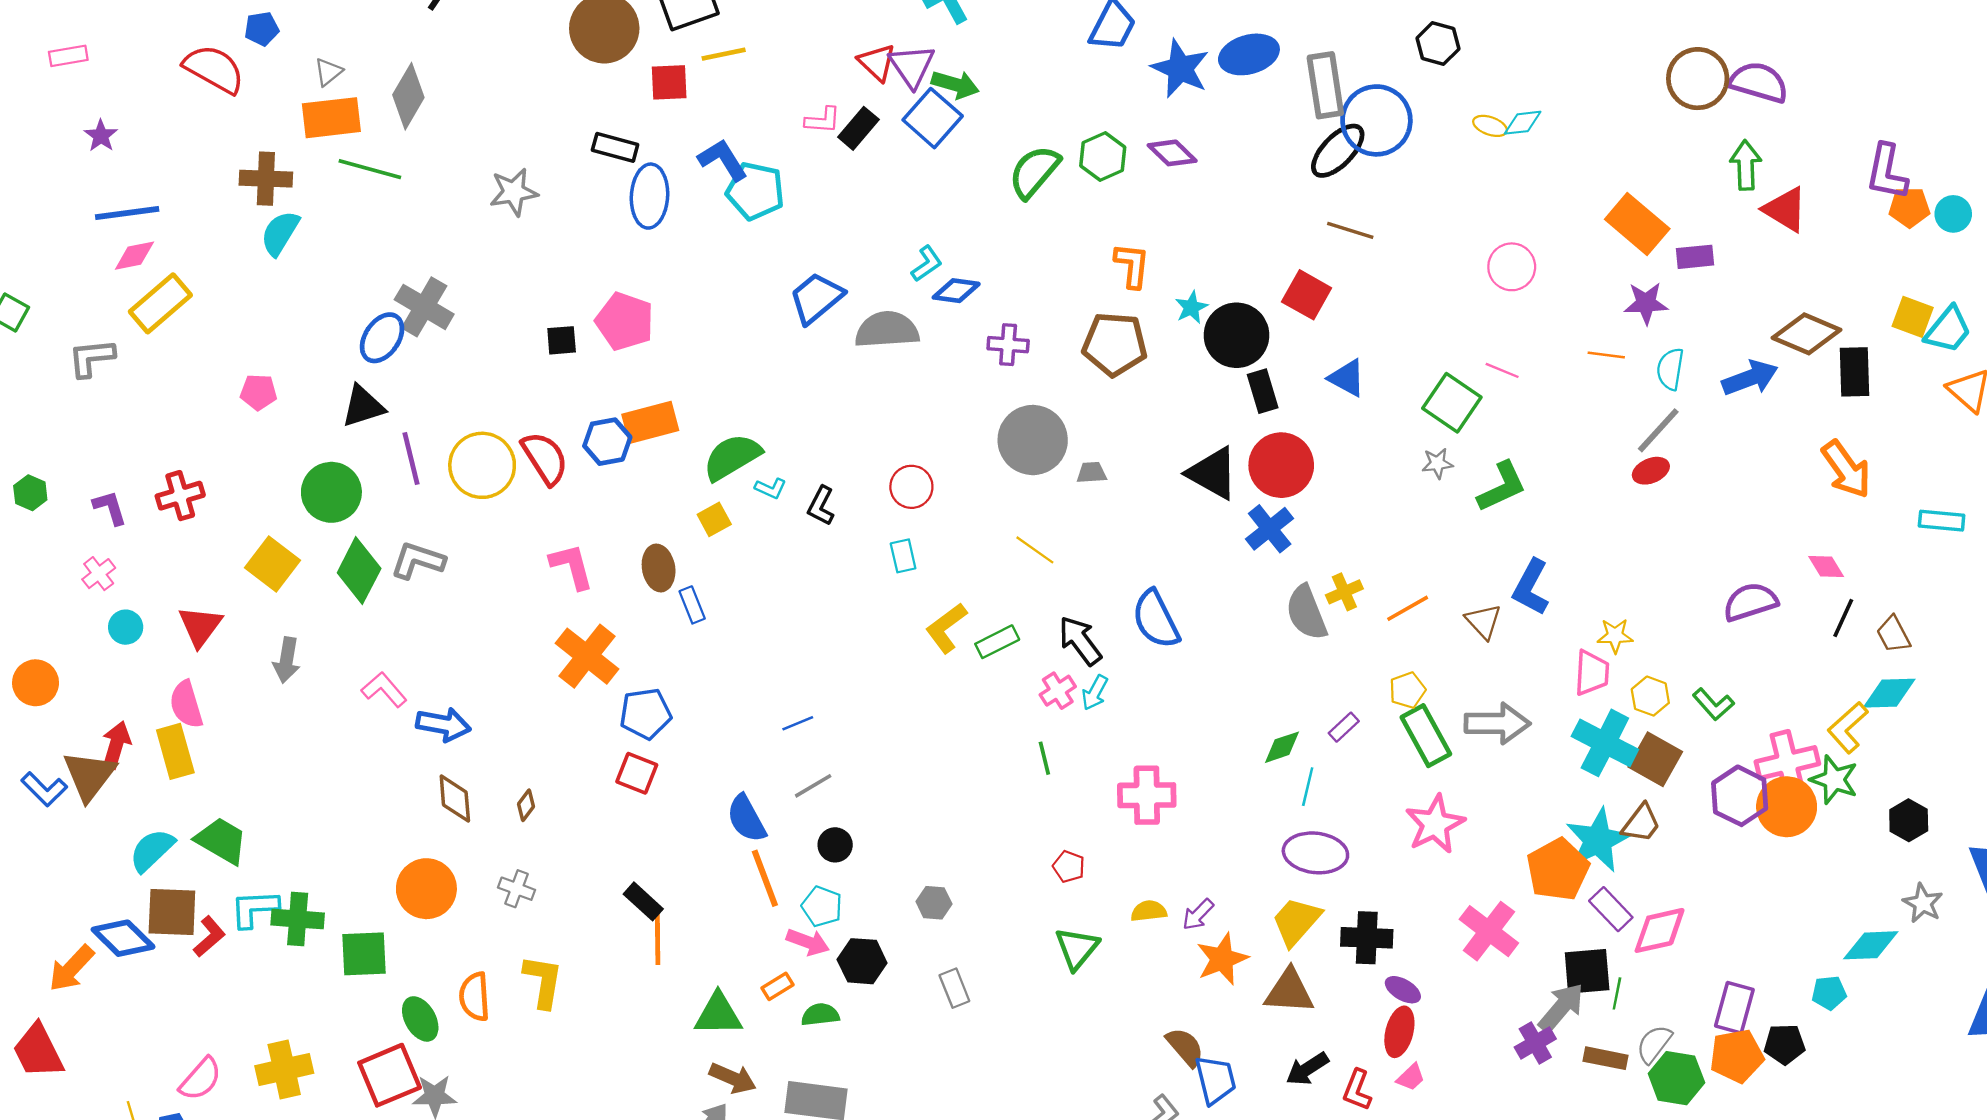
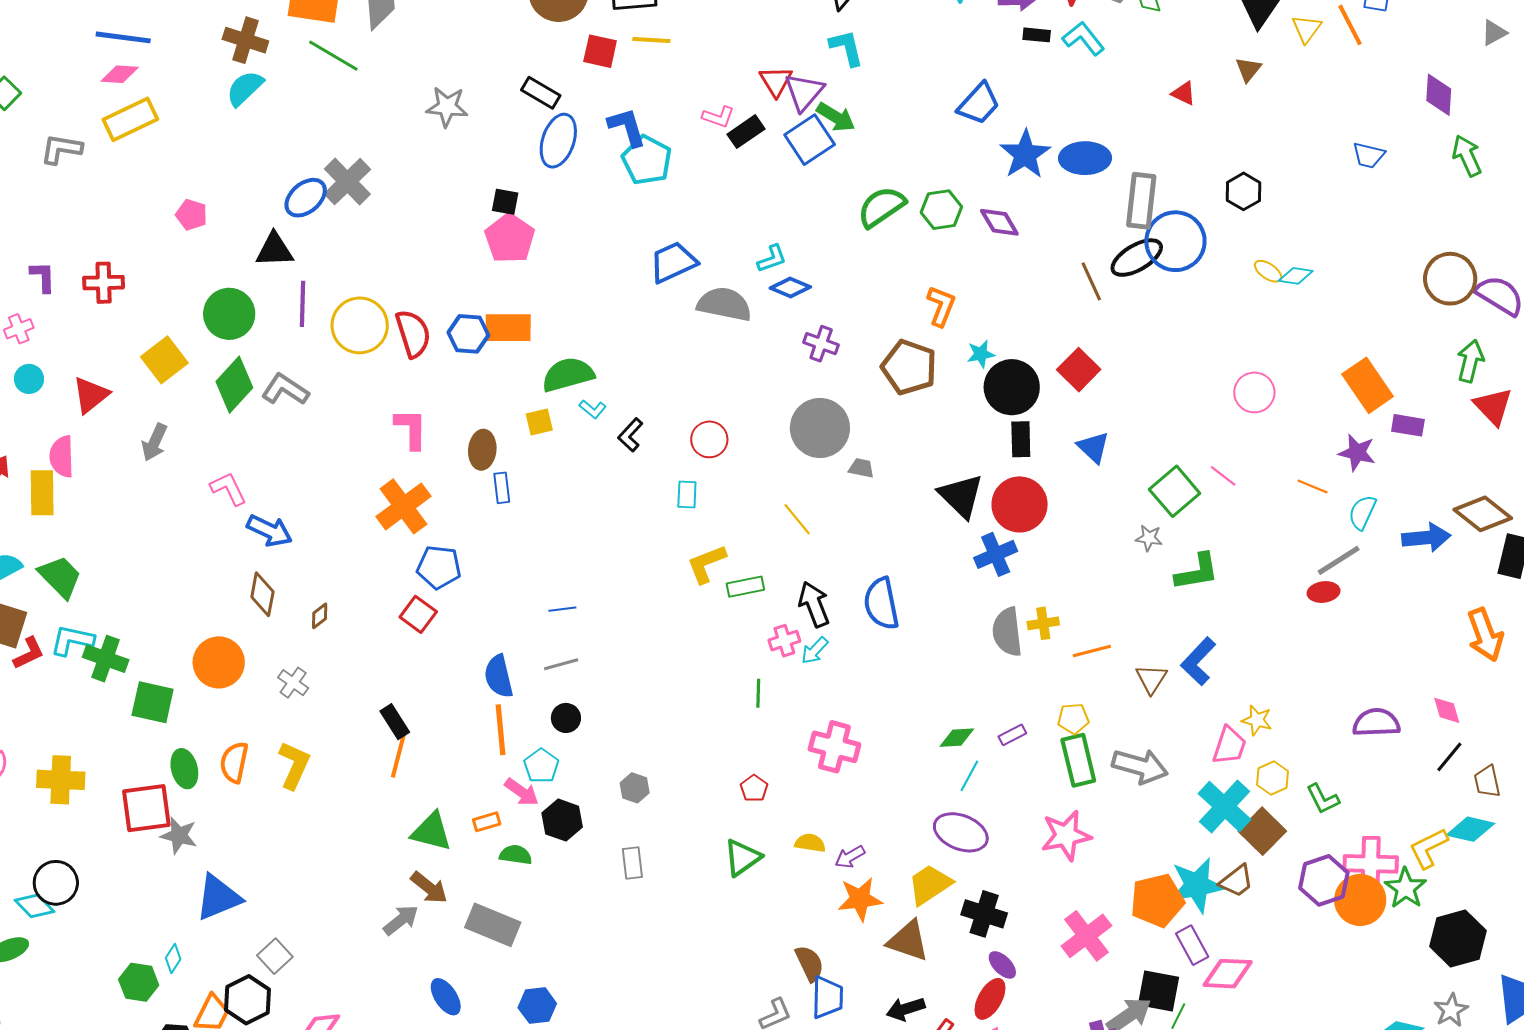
brown line: (1350, 230) -> (1091, 281), moved, turned 33
black square: (562, 340) -> (505, 202), moved
black hexagon: (1909, 820) -> (1458, 938), size x1.6

